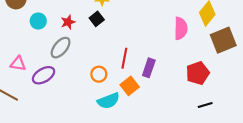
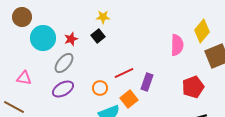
cyan circle: (38, 21) -> (43, 38), size x1.6
red line: (124, 58) -> (124, 73), turned 54
purple ellipse: (44, 75) -> (63, 89), moved

